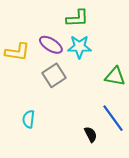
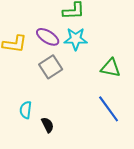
black semicircle: (91, 134) -> (48, 125), moved

